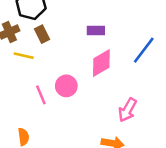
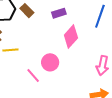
brown rectangle: (42, 34) -> (27, 11), moved

